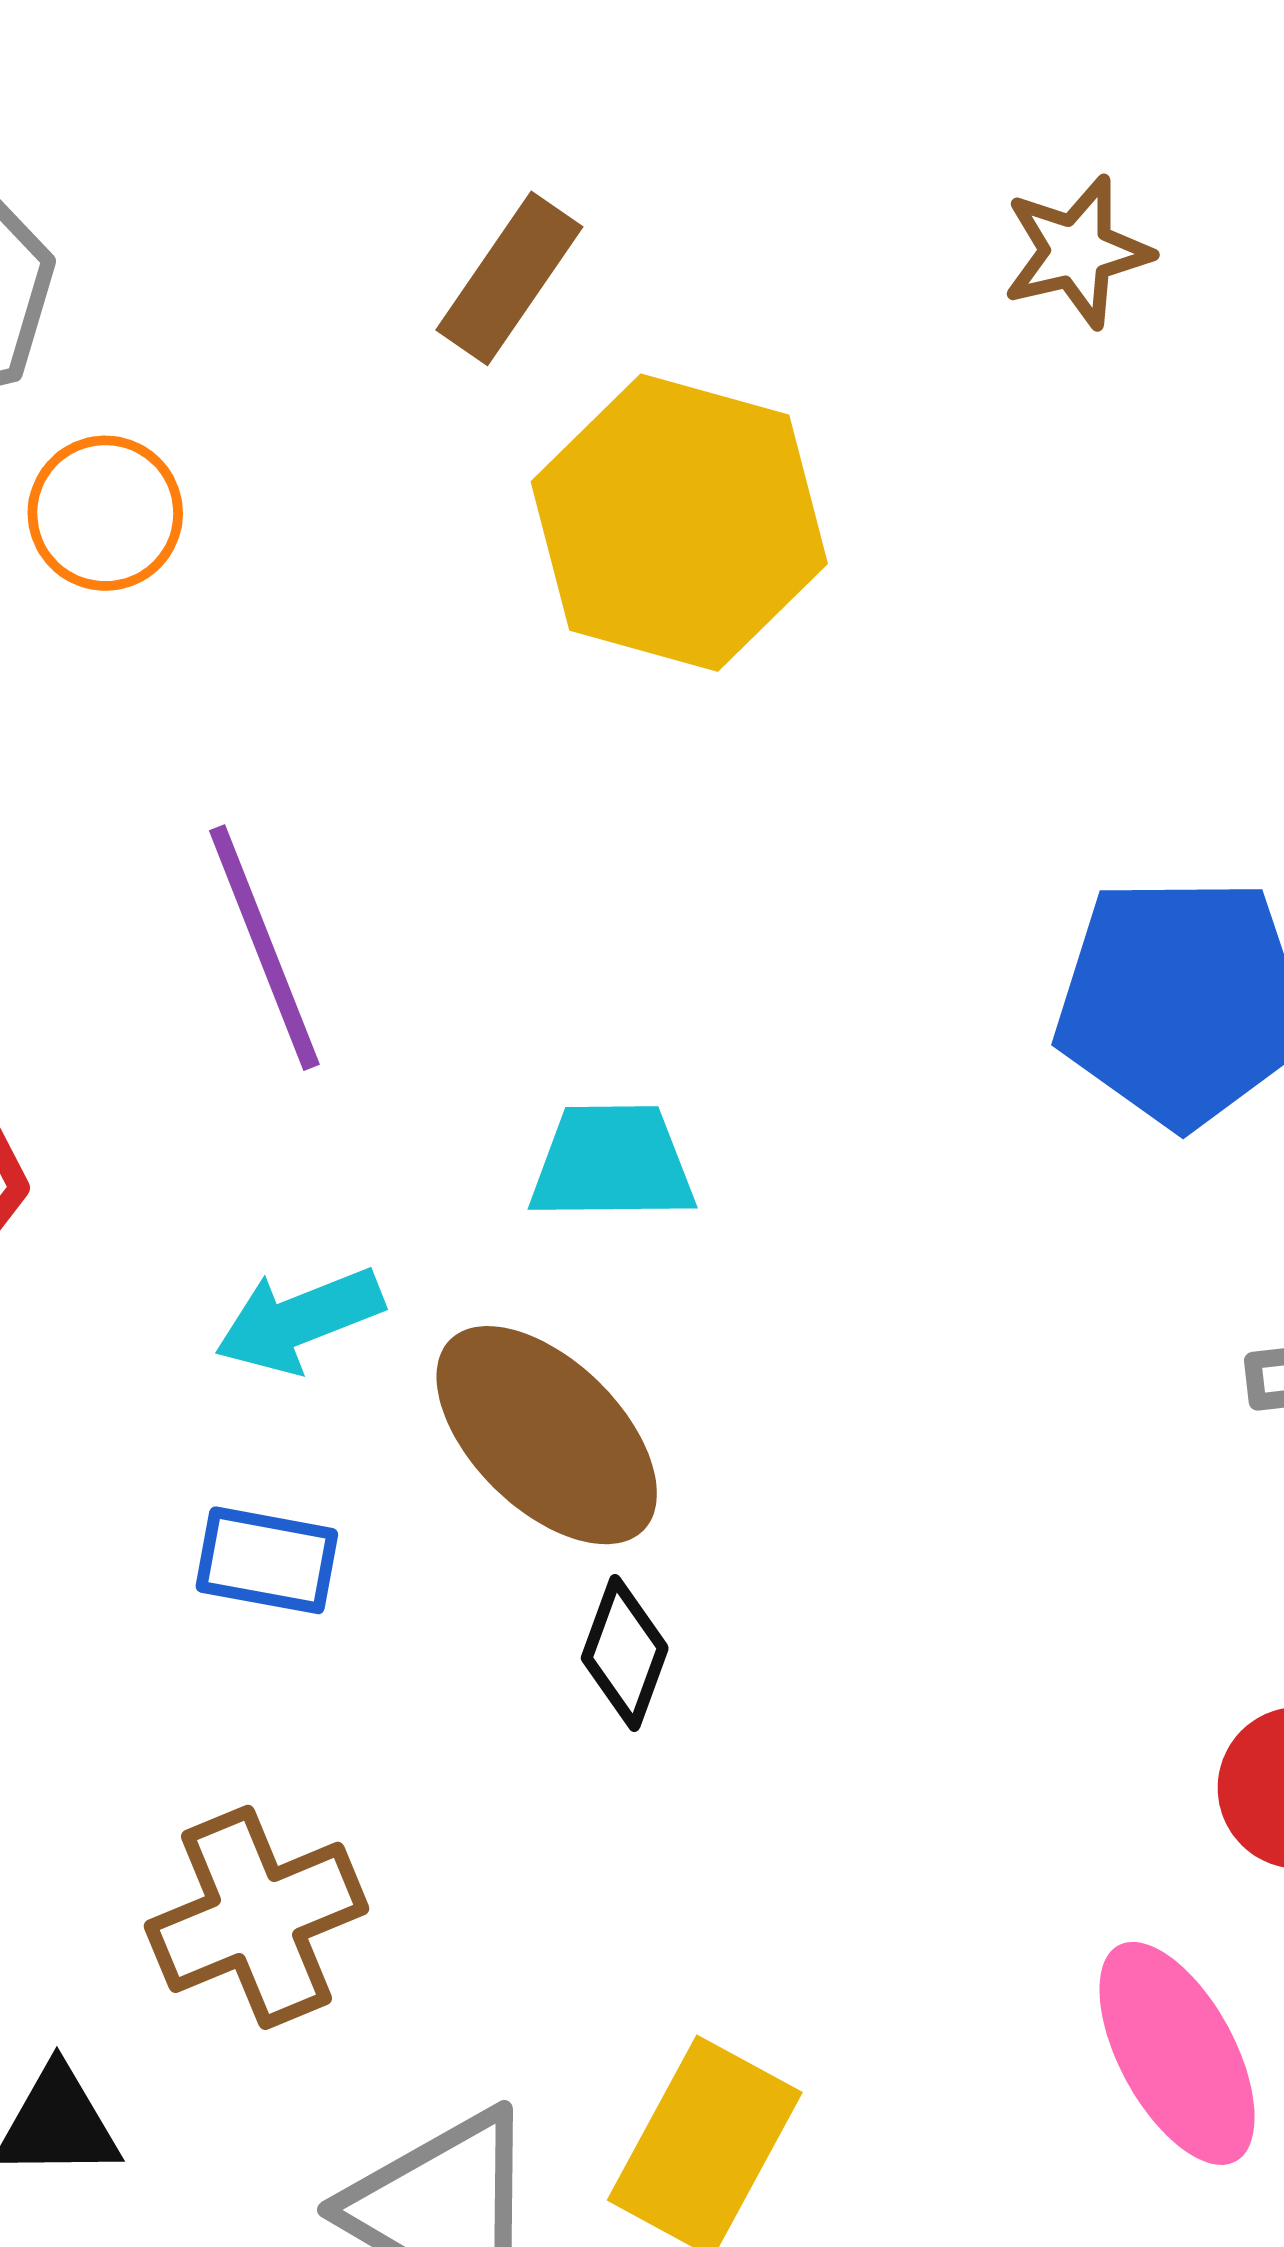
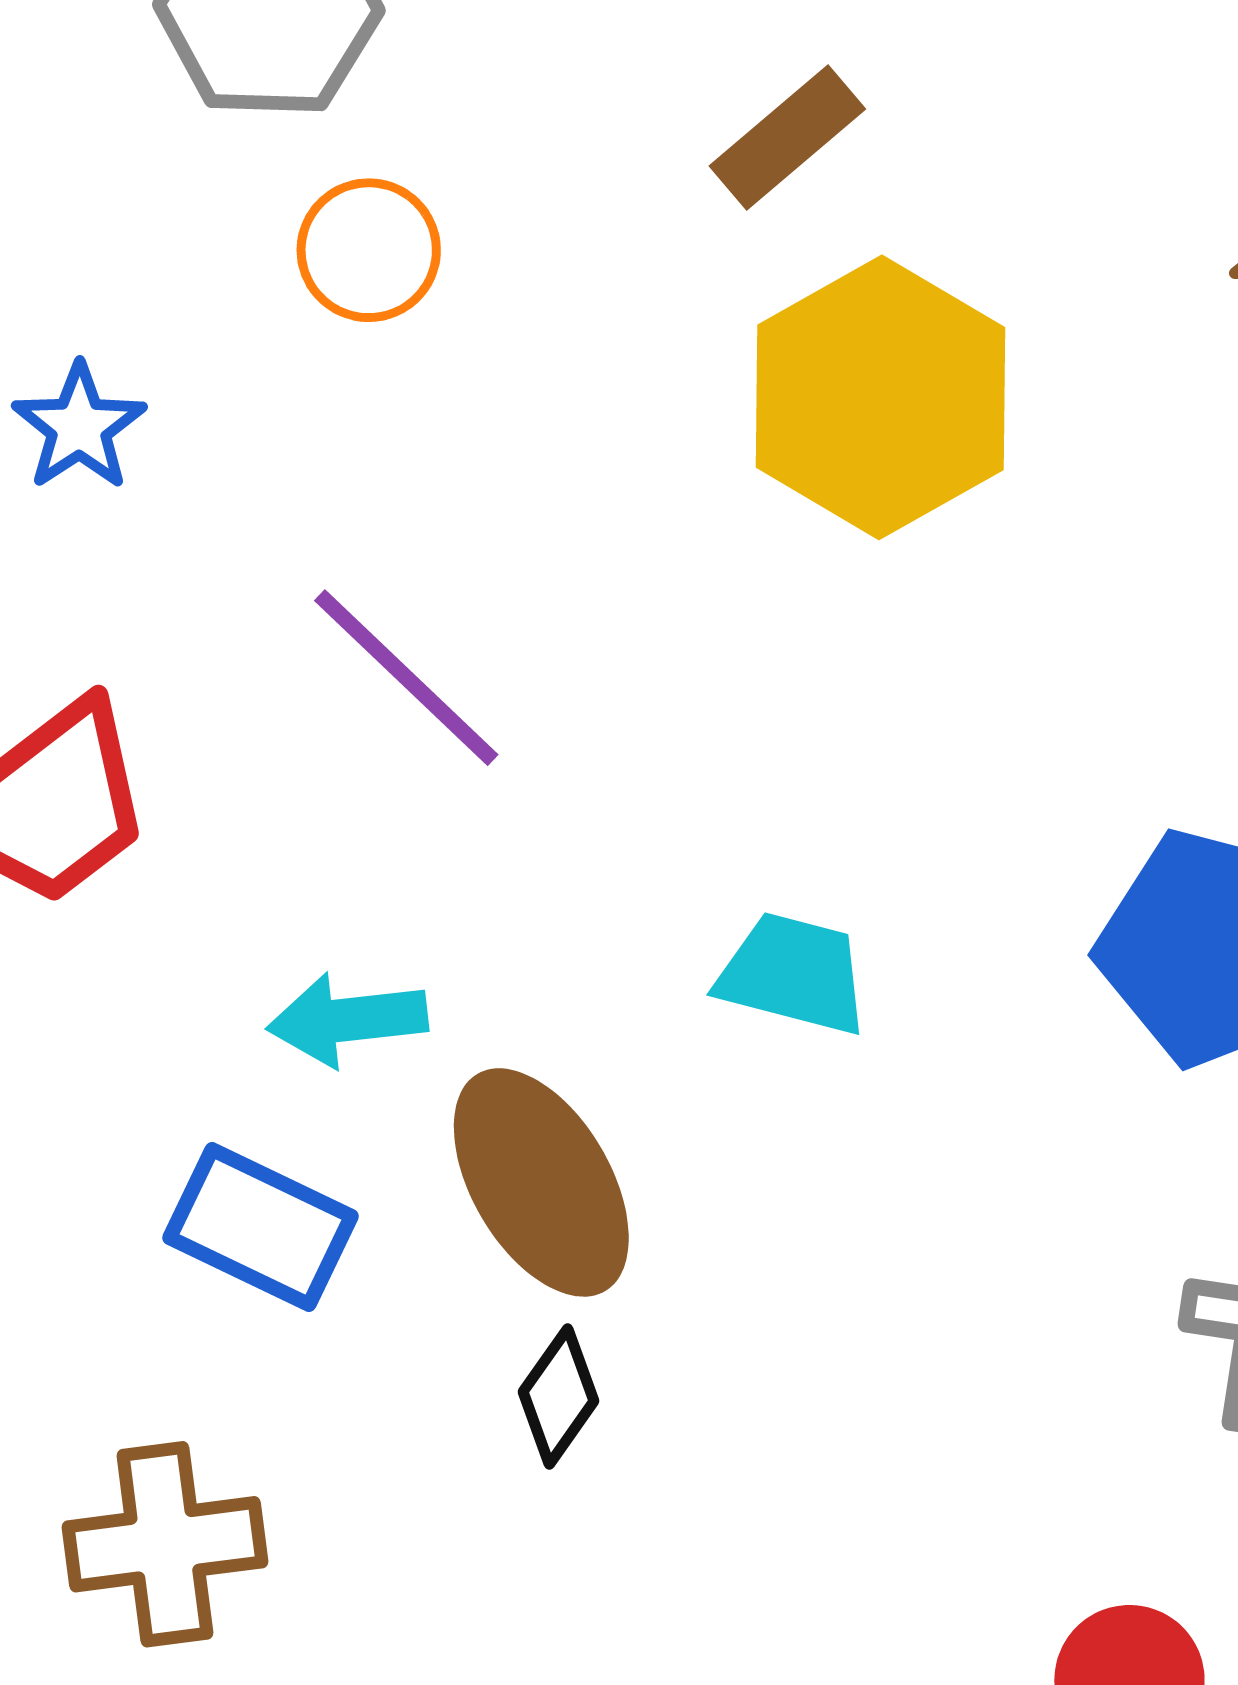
purple line: (264, 948) -> (406, 678), turned -40
cyan trapezoid: (612, 1163) -> (793, 974), moved
blue rectangle: (267, 1560) -> (260, 1227), size x1.4

